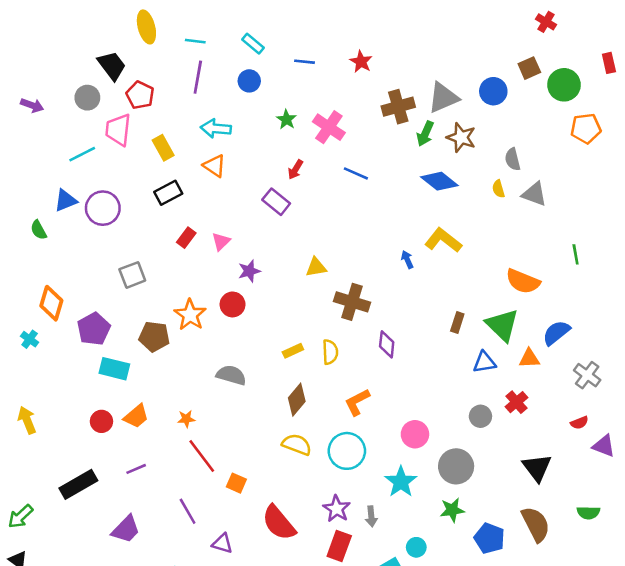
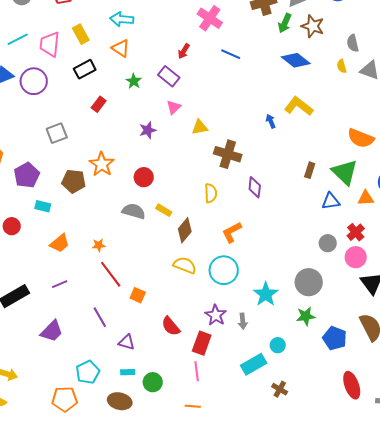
green star: (286, 119) -> (134, 81), moved
pink trapezoid: (118, 130) -> (50, 44), moved
pink triangle: (221, 242) -> (174, 107), moved
red circle: (233, 304) -> (144, 177), moved
yellow rectangle: (293, 351) -> (164, 210), moved, turned 56
cyan rectangle: (114, 369) -> (43, 206), size x0.7
red circle: (101, 421) -> (12, 226), moved
pink circle: (415, 434) -> (356, 257), moved
red semicircle: (279, 523) -> (171, 326), size x0.7
red rectangle: (339, 546) -> (202, 343), moved

